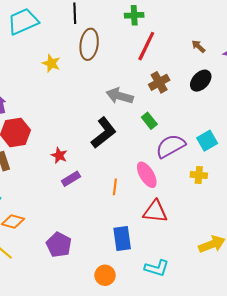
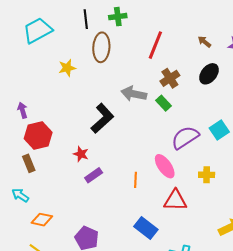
green cross: (134, 15) -> (118, 17), moved
yellow star: (51, 63) -> (67, 68), turned -30
green rectangle: (149, 121) -> (164, 103), moved
black L-shape: (104, 133) -> (102, 118), moved
yellow cross: (199, 175) -> (207, 175), moved
blue rectangle: (122, 238) -> (146, 228), turned -40

